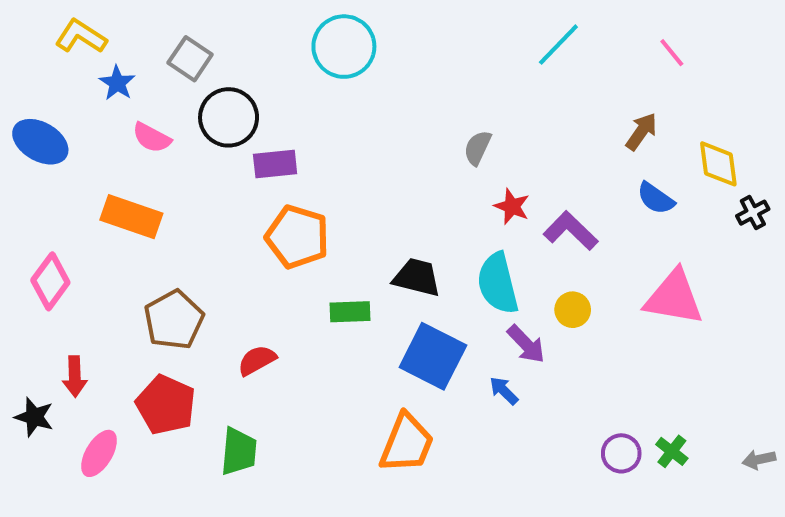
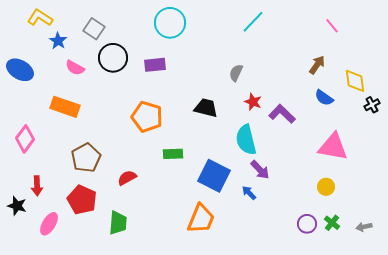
cyan line: (558, 45) -> (253, 22), moved
purple rectangle: (275, 164) -> (155, 65), moved
black trapezoid: (417, 277) -> (206, 108), moved
yellow circle: (573, 310) -> (326, 187), moved
gray arrow: (759, 459) -> (364, 227), moved

